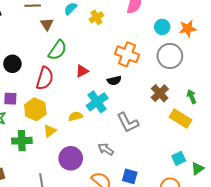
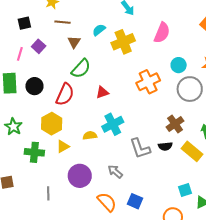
yellow cross: (96, 17) -> (123, 42), size x1.6
cyan circle: (162, 27) -> (179, 65), moved
orange cross: (127, 54) -> (148, 82), turned 35
black circle: (12, 64) -> (34, 86), moved
black semicircle: (114, 81) -> (165, 146), moved
purple square: (10, 99) -> (39, 46), moved, turned 32

